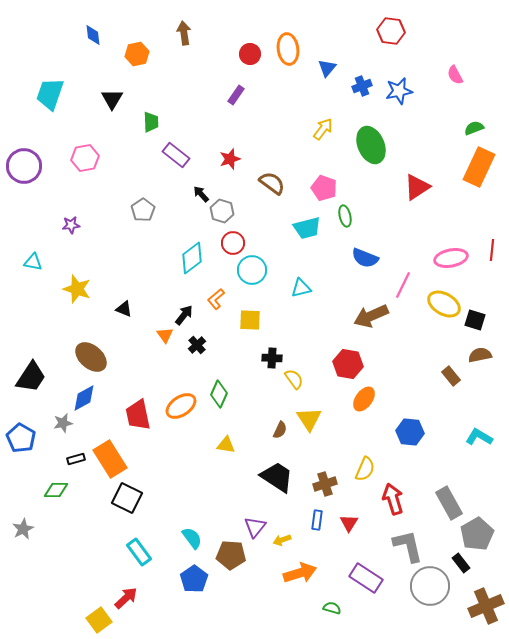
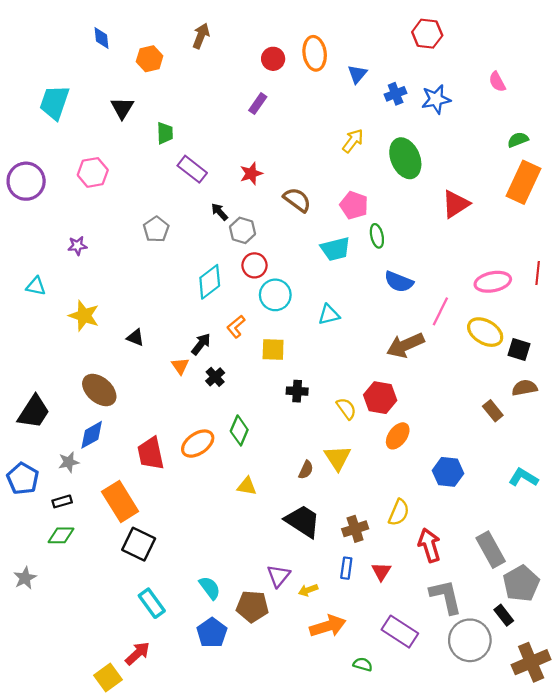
brown arrow: (184, 33) -> (201, 36), turned 30
yellow semicircle: (294, 379) -> (346, 409), moved
black rectangle: (76, 459) -> (62, 501), moved

